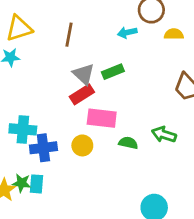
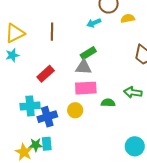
gray triangle: (84, 74) -> (84, 67), moved, turned -30
red rectangle: (82, 94) -> (46, 74), moved

